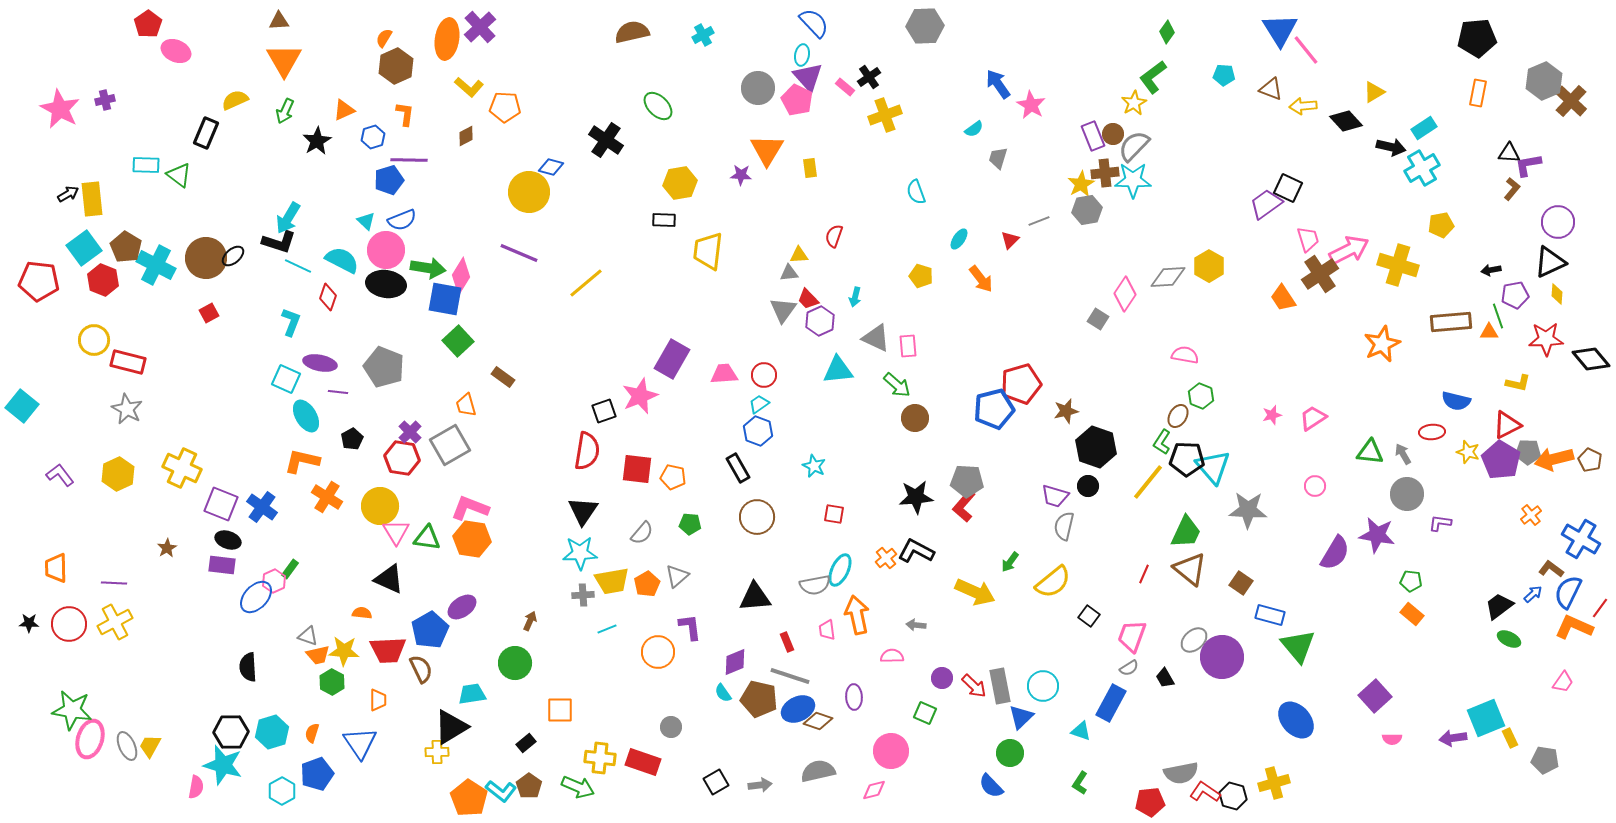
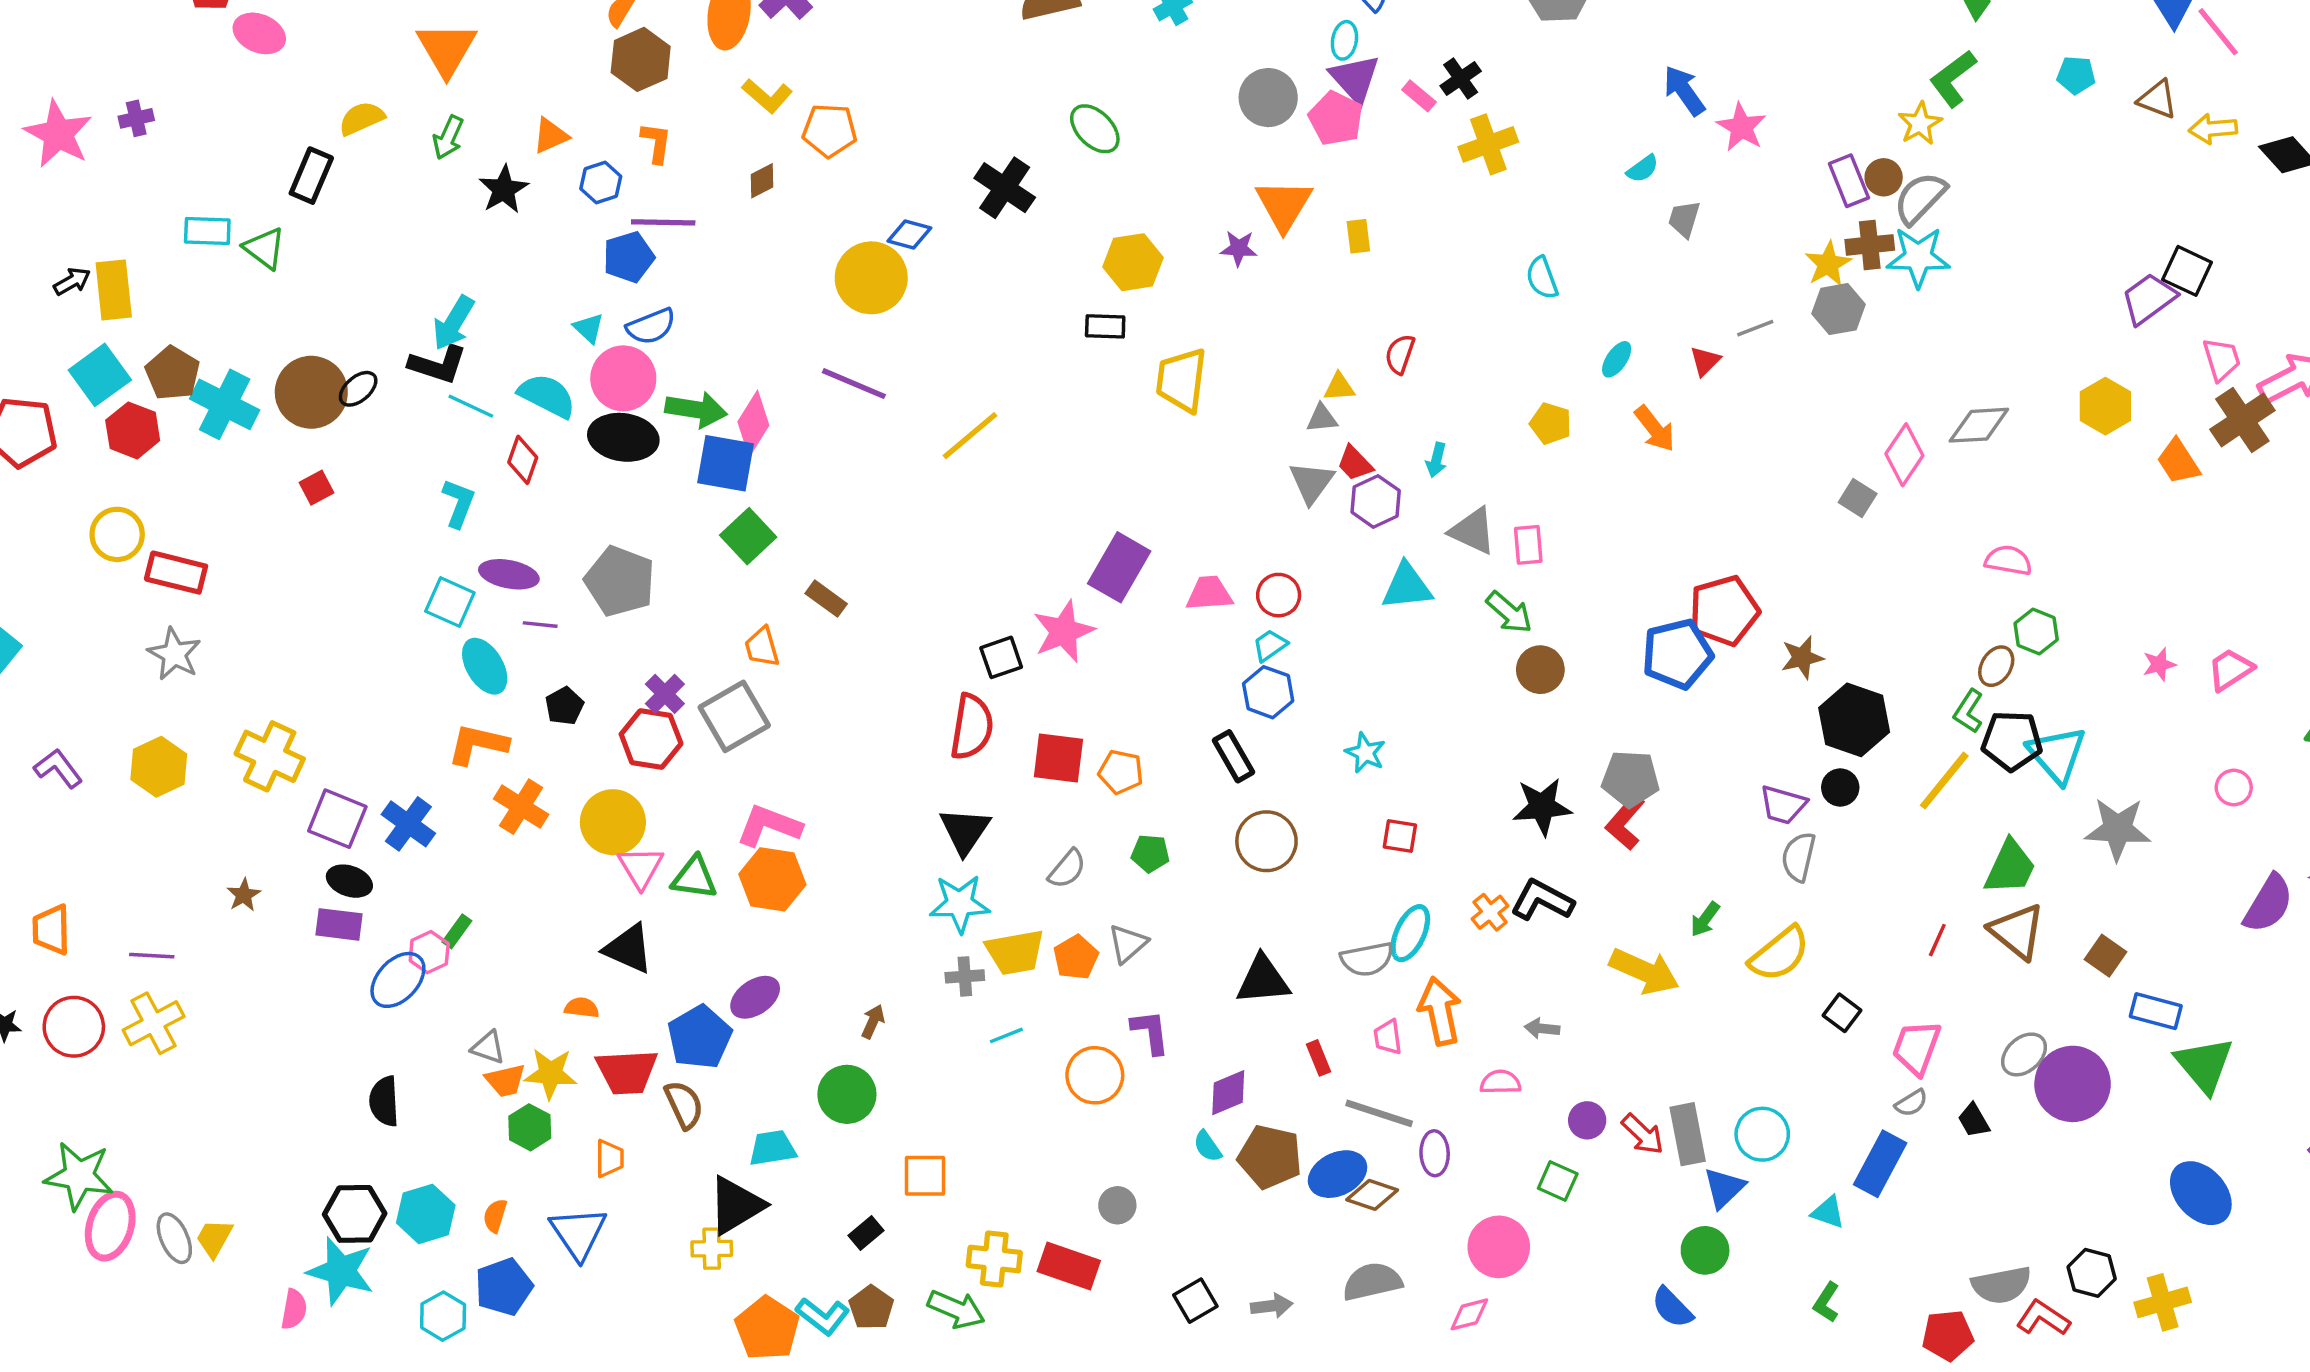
yellow hexagon: (1209, 266) -> (2105, 406), moved
gray line: (790, 676) -> (1379, 1113), moved
black hexagon: (1233, 796) -> (2092, 1273), moved

